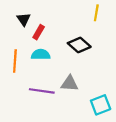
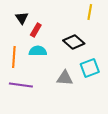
purple line: (42, 91) -> (21, 85), moved
cyan square: (101, 105) -> (90, 68), moved

